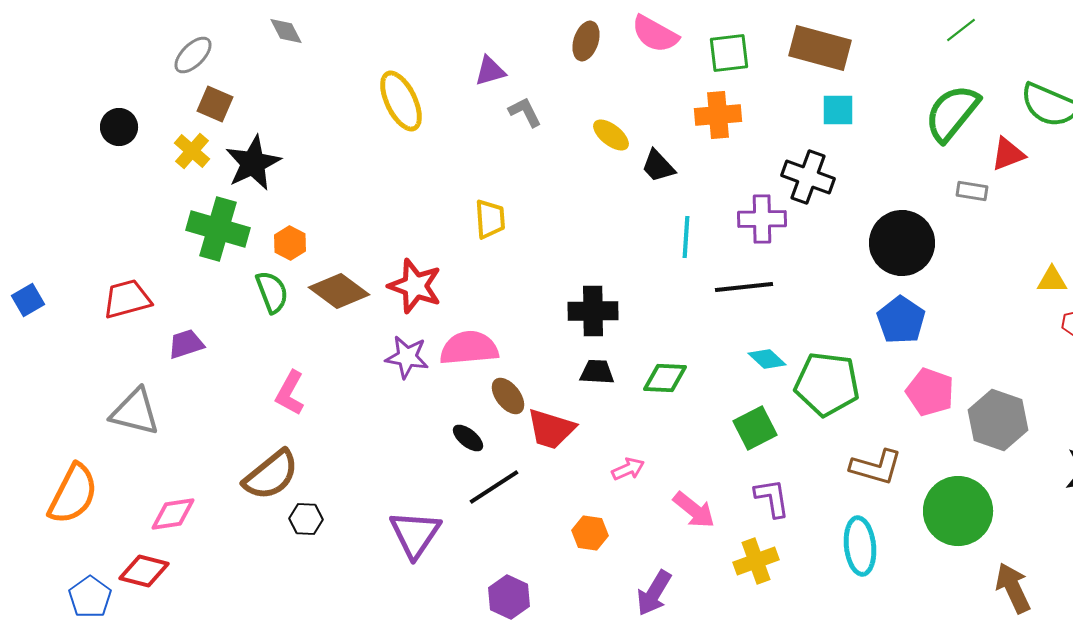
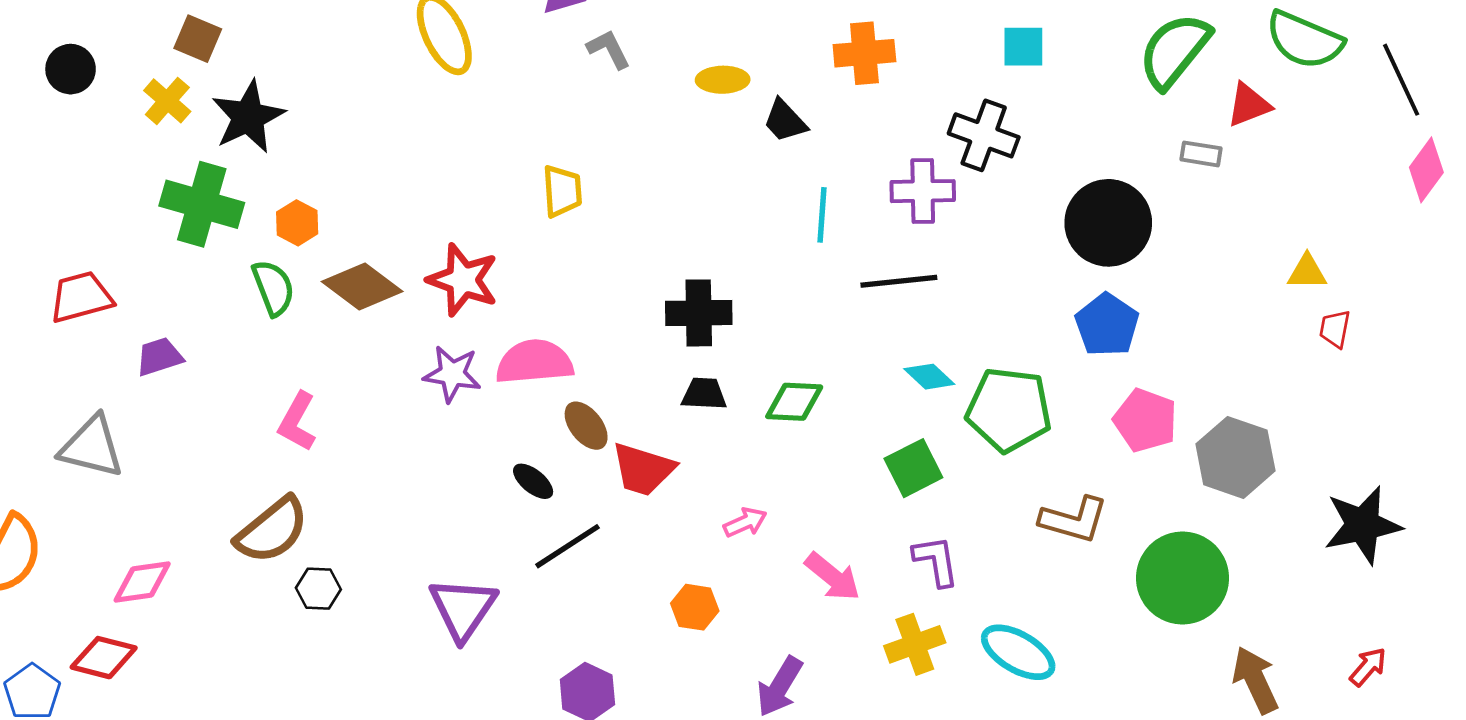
yellow ellipse: (611, 135) -> (723, 80), turned -39
cyan ellipse: (860, 546) -> (1018, 652), moved, turned -54

